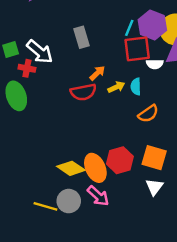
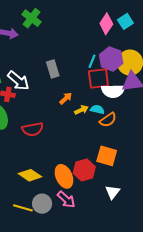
white semicircle: (155, 64) -> (113, 91), size x1.6
cyan semicircle: (136, 86) -> (97, 109), turned 104
red semicircle: (83, 92) -> (33, 129), moved
orange semicircle: (148, 114) -> (108, 120), moved
orange square: (154, 158) -> (107, 156), moved
yellow diamond: (71, 168) -> (30, 175), moved

